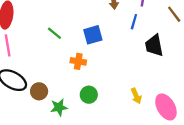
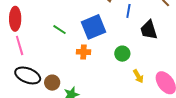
blue square: (93, 35) -> (94, 27), size x1.4
green circle: (89, 95) -> (122, 54), moved

